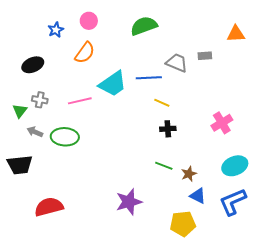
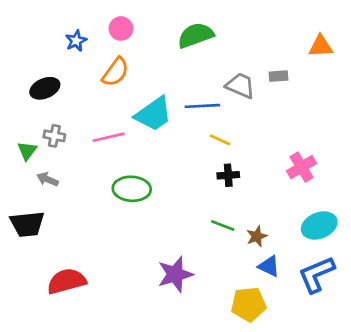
green ellipse: (65, 137) -> (132, 189), moved

